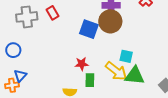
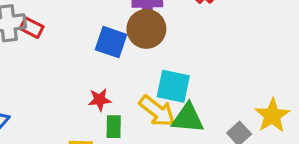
red rectangle: (52, 13) -> (32, 28), moved, turned -32
cyan square: (126, 56) -> (173, 86), size x1.5

